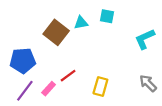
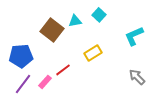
cyan square: (107, 16) -> (99, 15), turned 32
yellow rectangle: (100, 86) -> (93, 53), moved, turned 42

